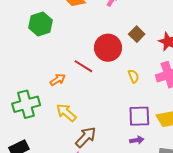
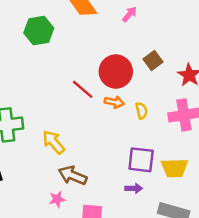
orange arrow: (58, 80) -> (114, 102), moved, turned 35
brown arrow: (86, 137) -> (73, 175), turned -120

